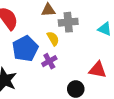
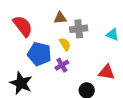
blue pentagon: (25, 49) -> (39, 54), turned -30

